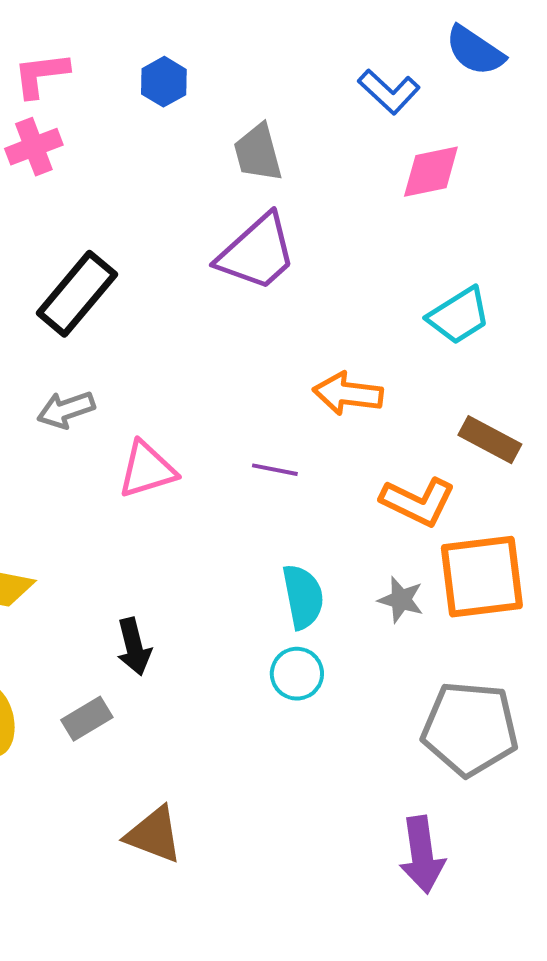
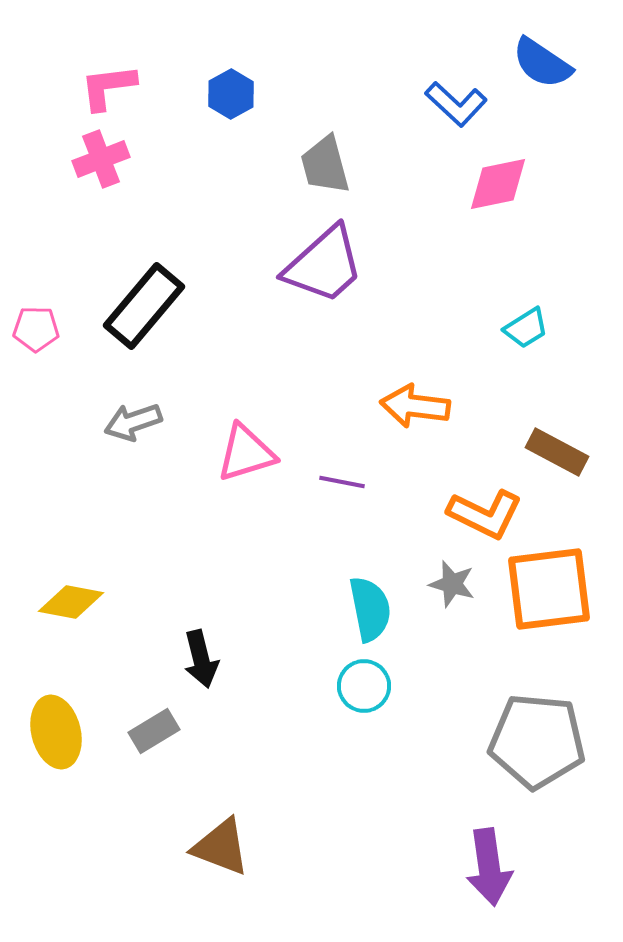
cyan trapezoid: (459, 316) -> (526, 328), size x0.7
pink triangle: (147, 470) -> (246, 453), moved
gray star: (401, 600) -> (452, 584), moved

